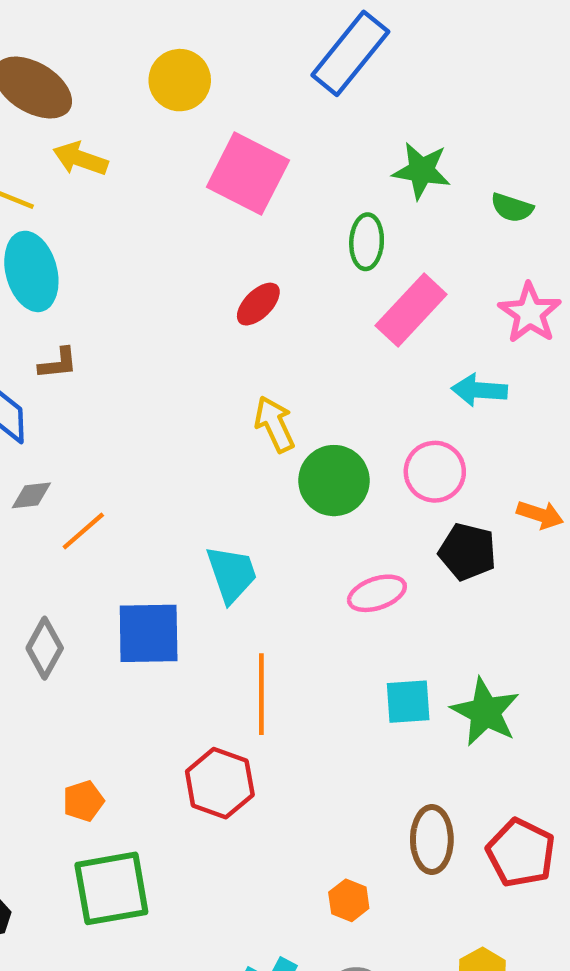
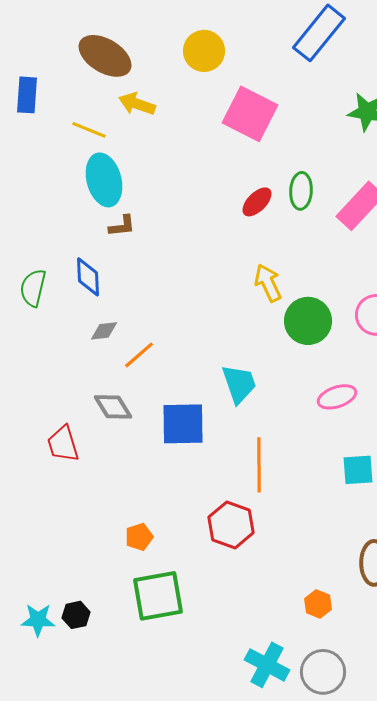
green ellipse: (367, 242) -> (301, 191), moved
brown L-shape: (58, 363) -> (122, 226), moved
gray diamond: (45, 648) -> (113, 407), moved, turned -60

